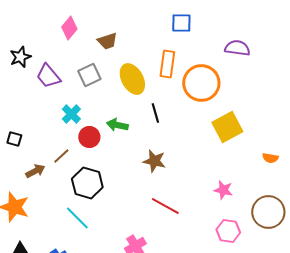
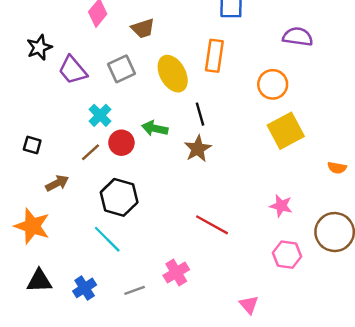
orange circle: (201, 83) -> (273, 84), moved, size x0.7
brown line: (61, 156) -> (91, 152), moved
brown star: (154, 161) -> (198, 149), moved, turned 30

